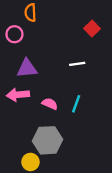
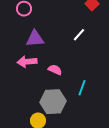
white line: (77, 64) -> (79, 35), turned -40
cyan line: (76, 104) -> (82, 88), moved

